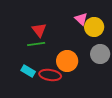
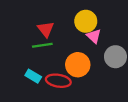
pink triangle: (81, 19) -> (94, 36), moved
yellow circle: (94, 27) -> (86, 21), moved

